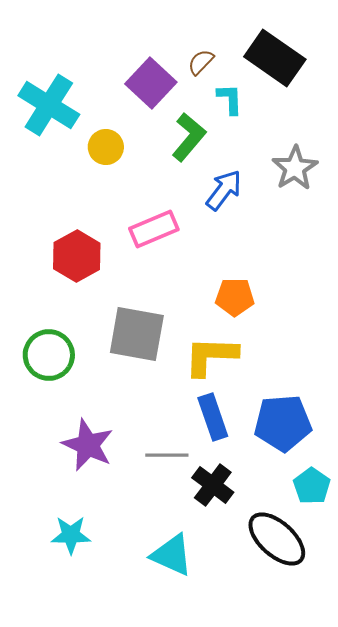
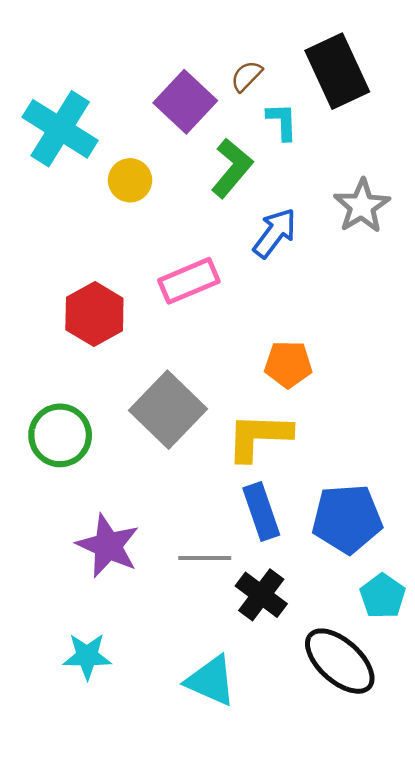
black rectangle: (275, 58) -> (337, 71), turned 30
gray square: (137, 334) -> (168, 410), turned 34

